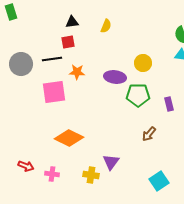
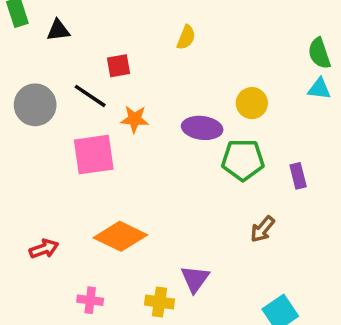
black triangle: (72, 22) -> (58, 30), moved
black line: (52, 59) -> (90, 96), turned 42
red arrow: (26, 166) -> (44, 249), moved, turned -42

